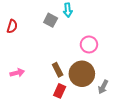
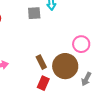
gray square: (51, 20) -> (34, 13), turned -32
pink circle: (89, 44) -> (81, 44), moved

